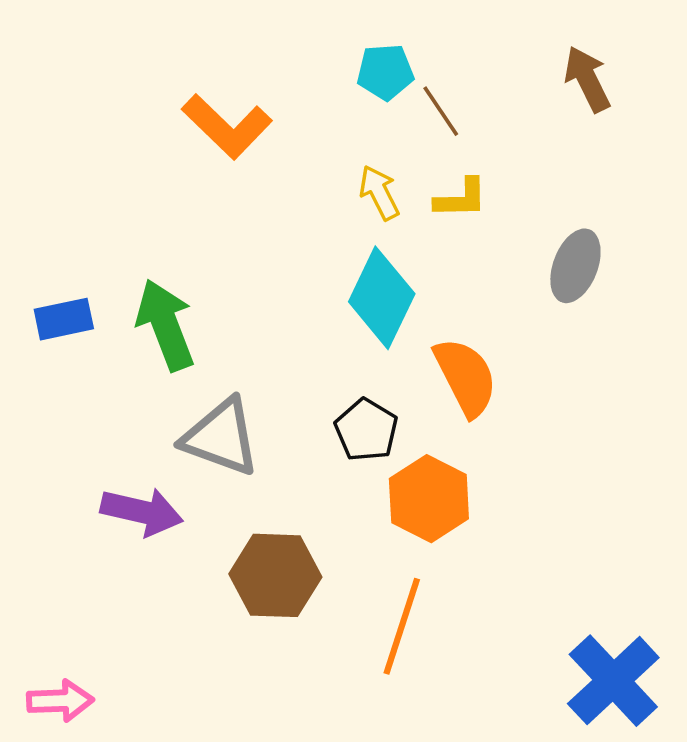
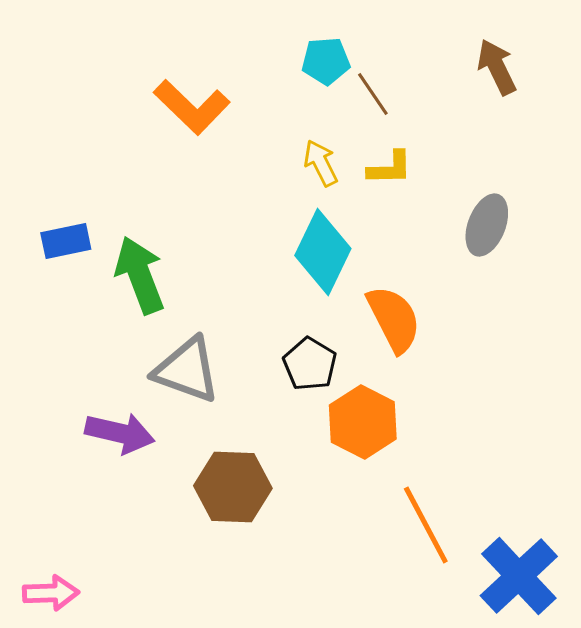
blue rectangle: (64, 319) -> (66, 241), moved
orange line: (402, 626) -> (426, 525), moved, turned -46

